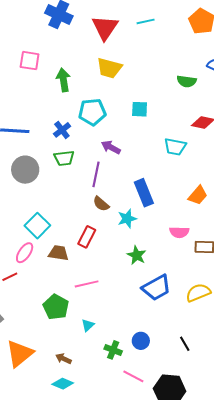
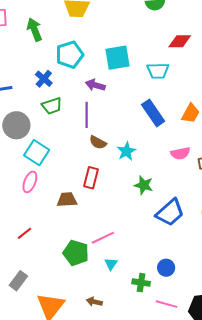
cyan square: (140, 109) -> (118, 58), moved, size x1.5
blue rectangle: (144, 193) -> (153, 113), moved
cyan square: (37, 226) -> (37, 153), moved
pink ellipse: (25, 253) -> (30, 182), moved
pink line: (87, 284) -> (103, 238), moved

